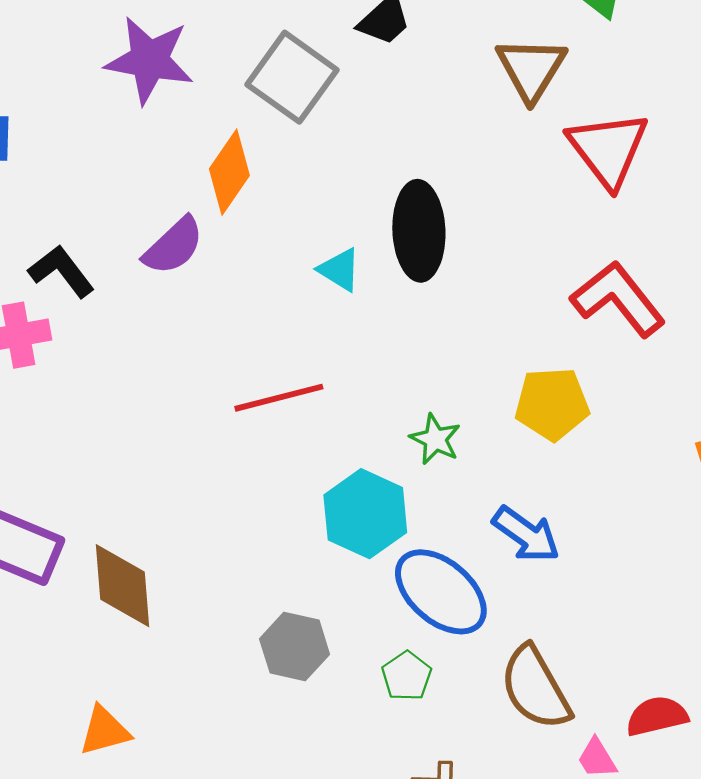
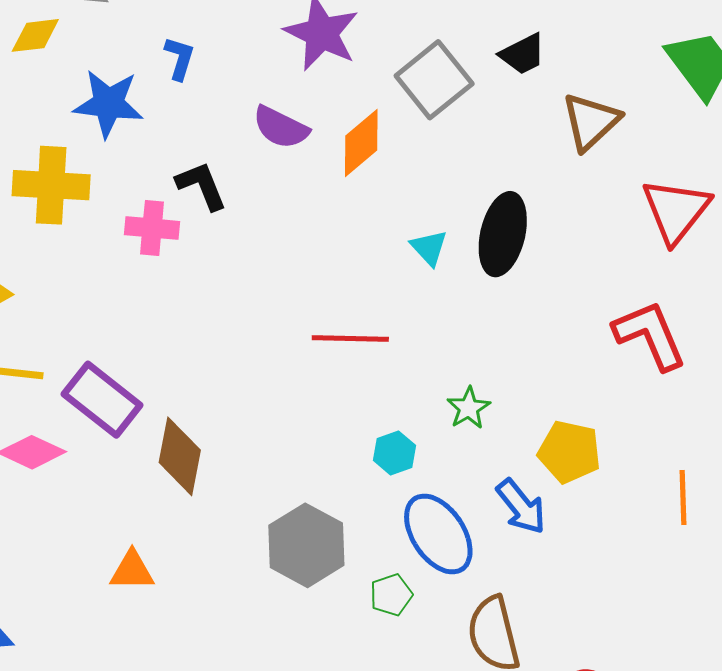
brown triangle: (531, 69) -> (591, 122), moved
purple semicircle: (174, 246) -> (281, 127), moved, turned 54
yellow pentagon: (552, 404) -> (569, 452), moved
cyan hexagon: (365, 514) -> (394, 453), size x0.6
gray hexagon: (295, 647) -> (306, 545), size x1.4

